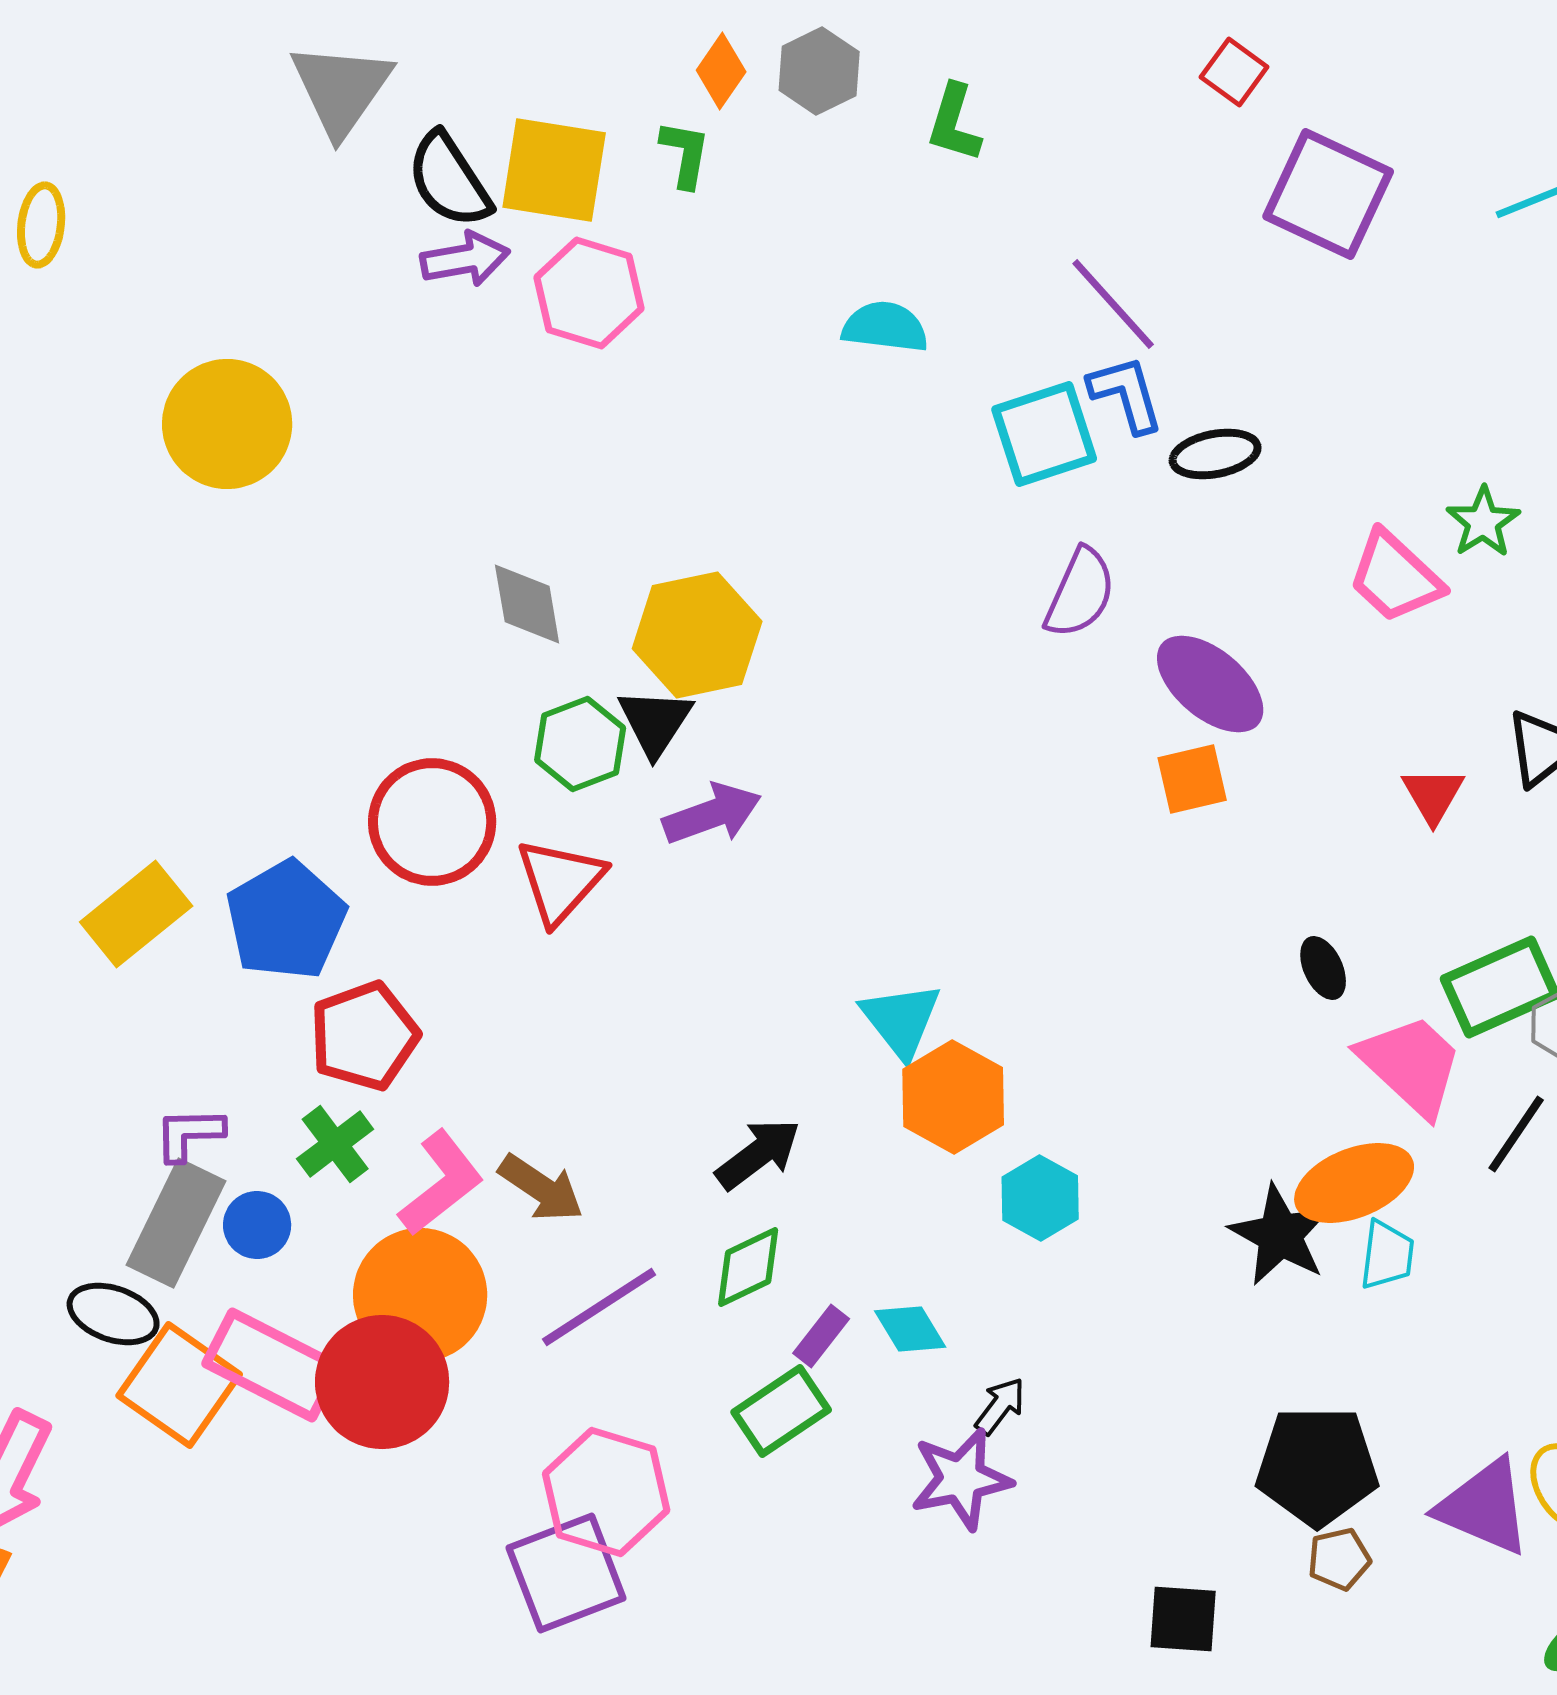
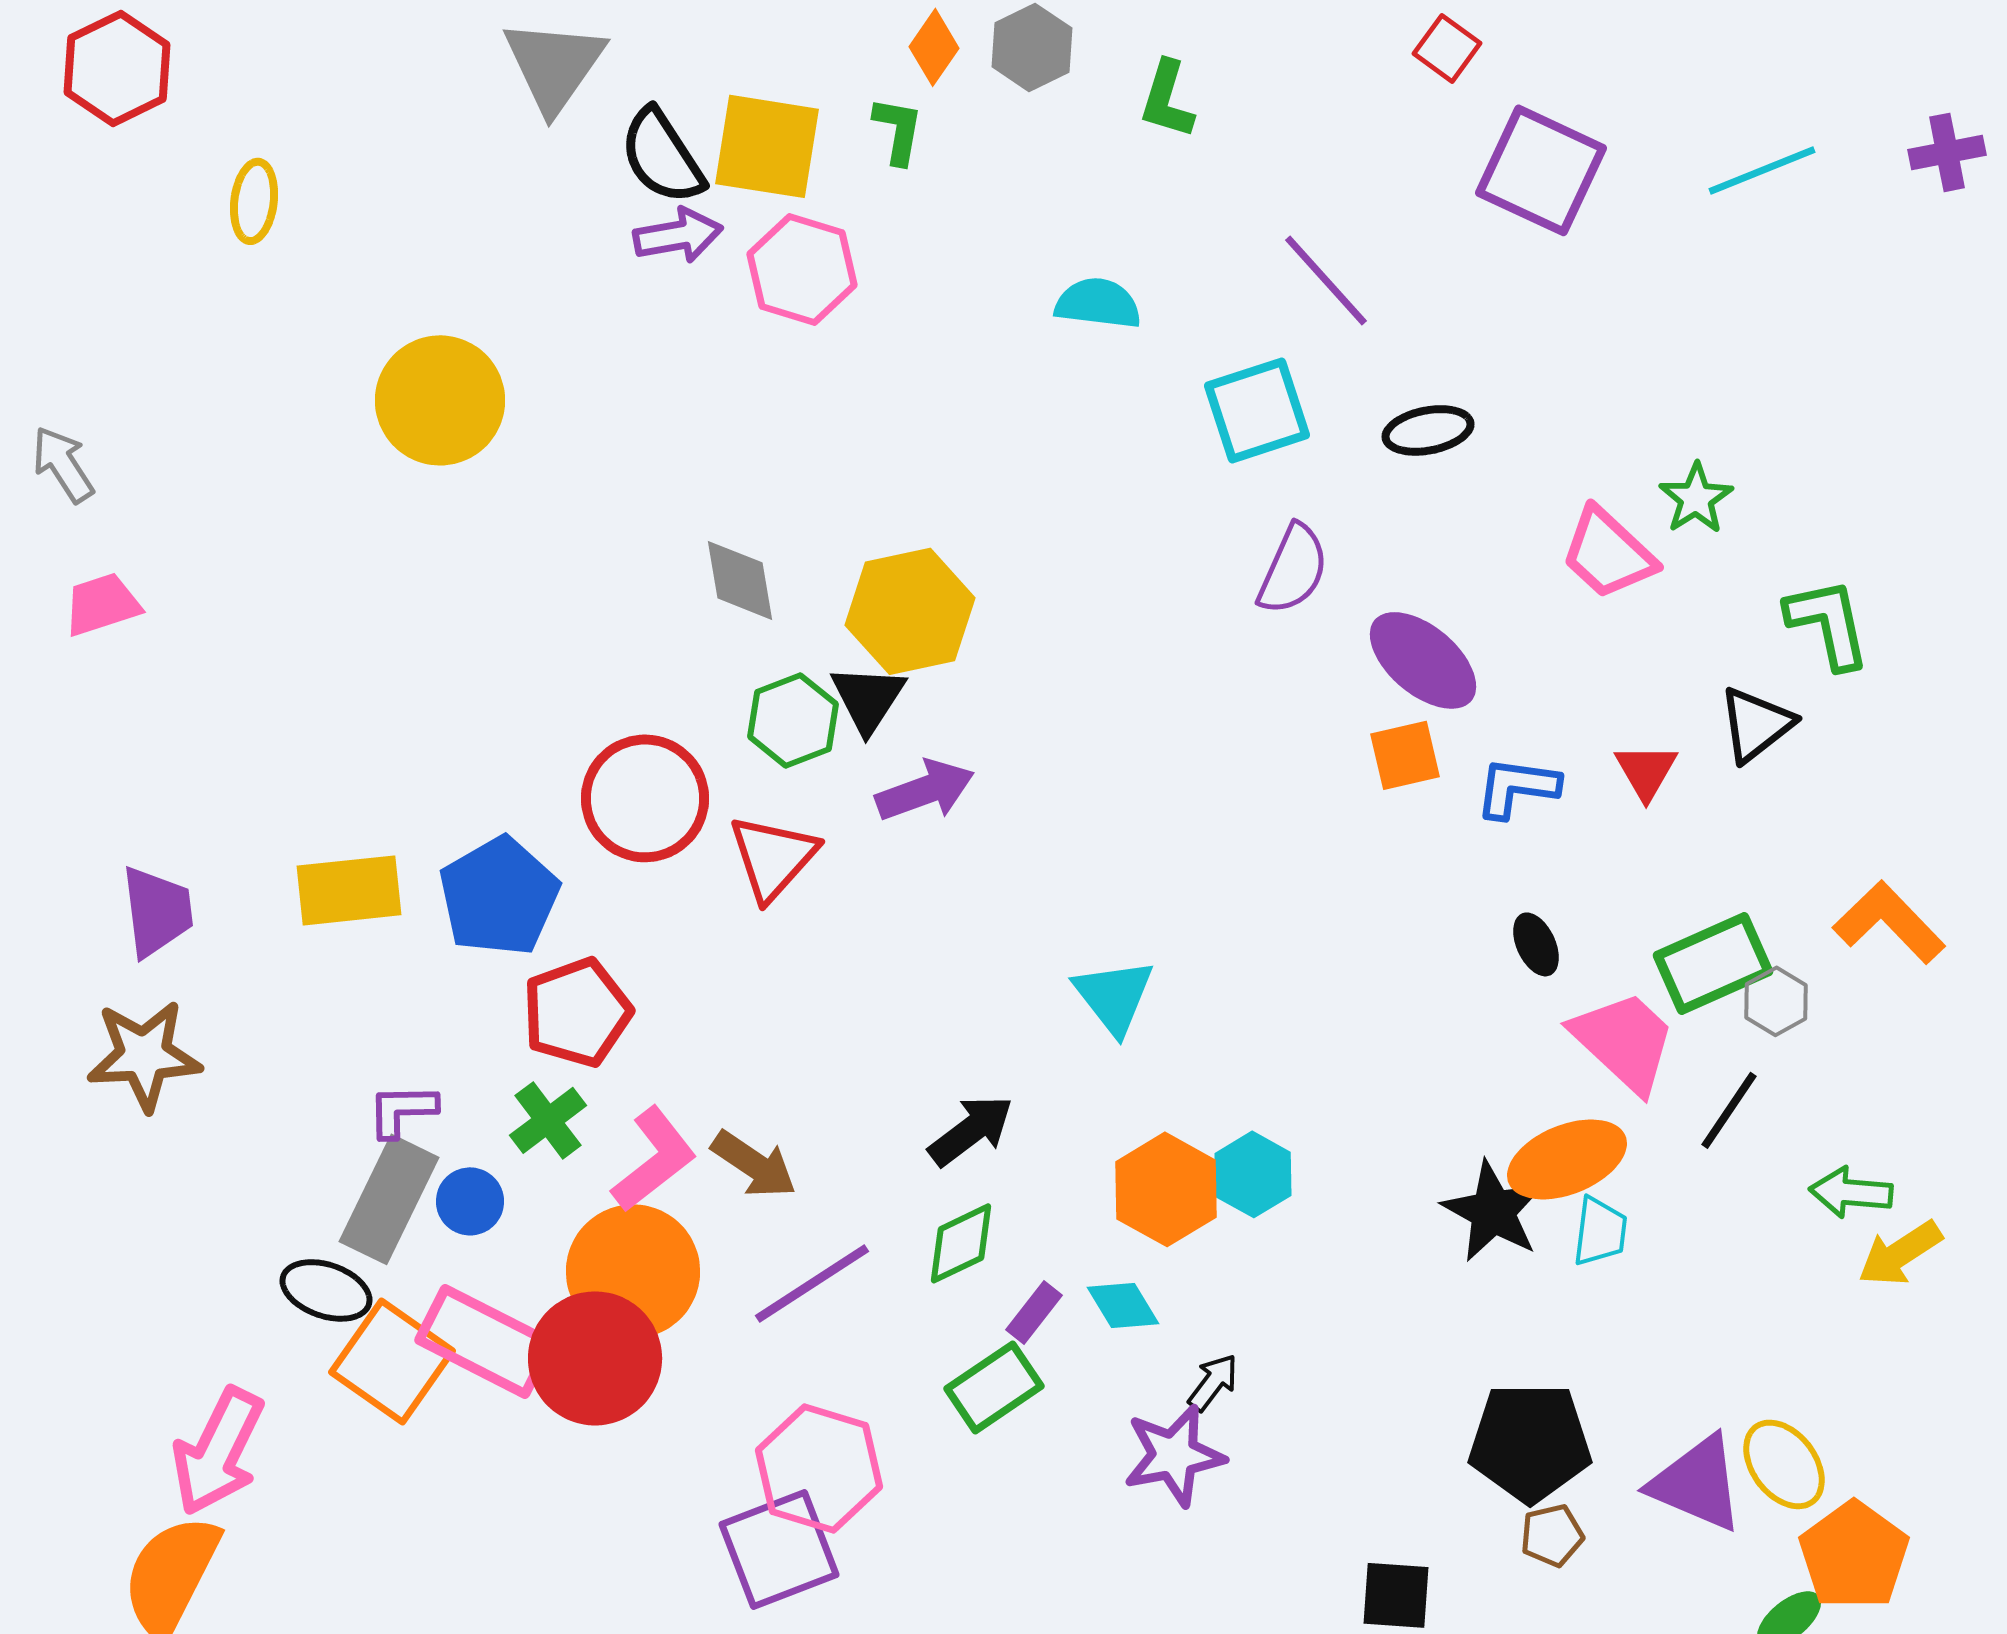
blue L-shape: (1126, 394) -> (1517, 787), moved, turned -66
yellow rectangle: (136, 914) -> (349, 890), turned 33
orange hexagon: (953, 1097) -> (1166, 1189), moved

